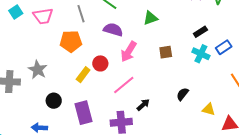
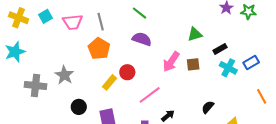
gray line: (81, 14) -> (101, 22), moved
green triangle: (150, 18) -> (195, 34), moved
black rectangle: (200, 32) -> (220, 49), moved
orange pentagon: (71, 41) -> (99, 49), turned 30
pink arrow: (129, 52) -> (171, 62), moved

